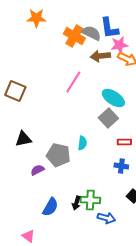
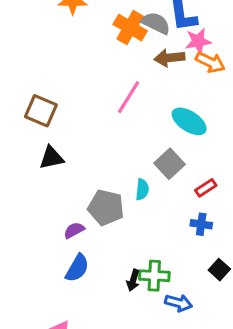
gray square: (108, 118) -> (169, 164), moved
black triangle: (23, 139) -> (51, 158), moved
red rectangle: (124, 142) -> (206, 188), turned -32
blue semicircle: (50, 207) -> (77, 268), moved

